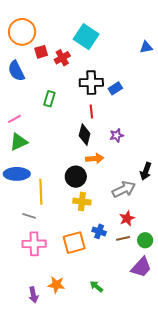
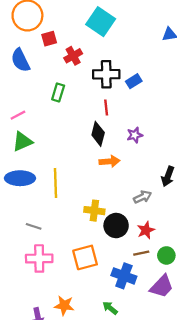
red cross: (62, 58) -> (73, 56), moved
black circle: (76, 177) -> (116, 226), moved
gray arrow: (124, 189) -> (143, 197), size x0.7
yellow line: (41, 192) -> (55, 183), moved
blue cross: (99, 231) -> (124, 276), moved, size x1.5

